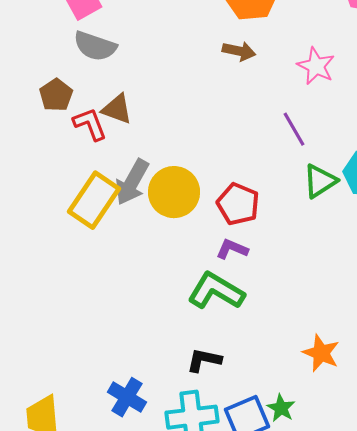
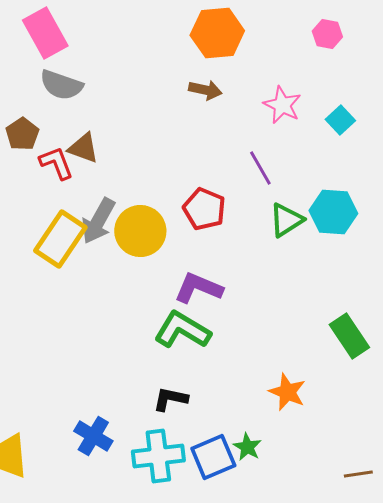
red pentagon: (238, 204) -> (204, 209), moved
purple L-shape: (232, 249) -> (198, 288), size x1.5

